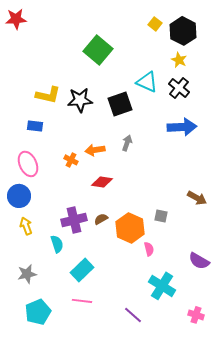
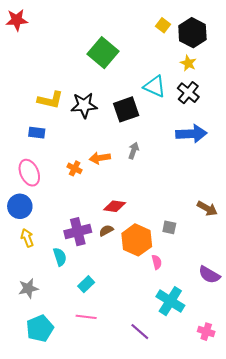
red diamond: (102, 182) -> (115, 206), moved
cyan rectangle: (82, 270) -> (86, 284), size x0.7

